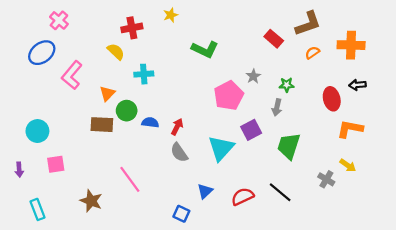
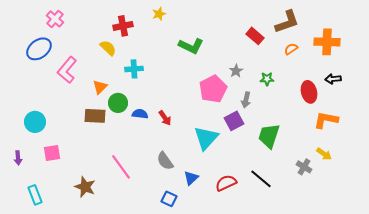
gray arrow: (277, 107) -> (246, 100), moved
red arrow: (177, 127) -> (165, 118), turned 119
gray semicircle: (179, 152) -> (165, 161), moved

